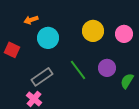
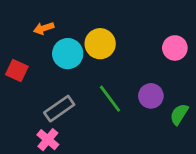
yellow circle: (93, 31) -> (100, 44), moved

